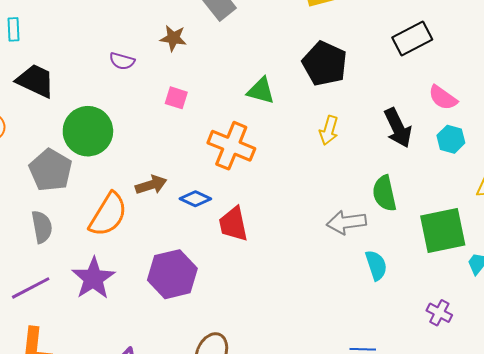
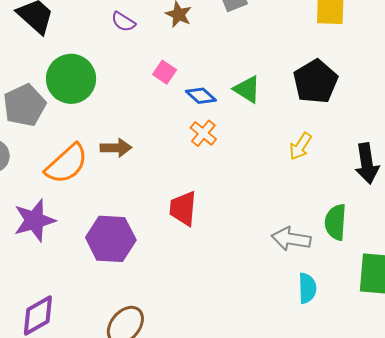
orange cross: (231, 146) -> (203, 133), size x0.6
blue diamond: (195, 199) -> (201, 96), moved

